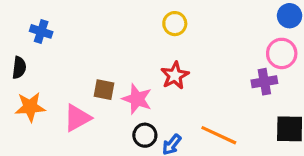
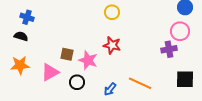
black semicircle: (19, 68) -> (21, 36), moved, turned -80
red star: (175, 75) -> (112, 45), turned -30
black circle: (145, 135) -> (77, 82), moved

